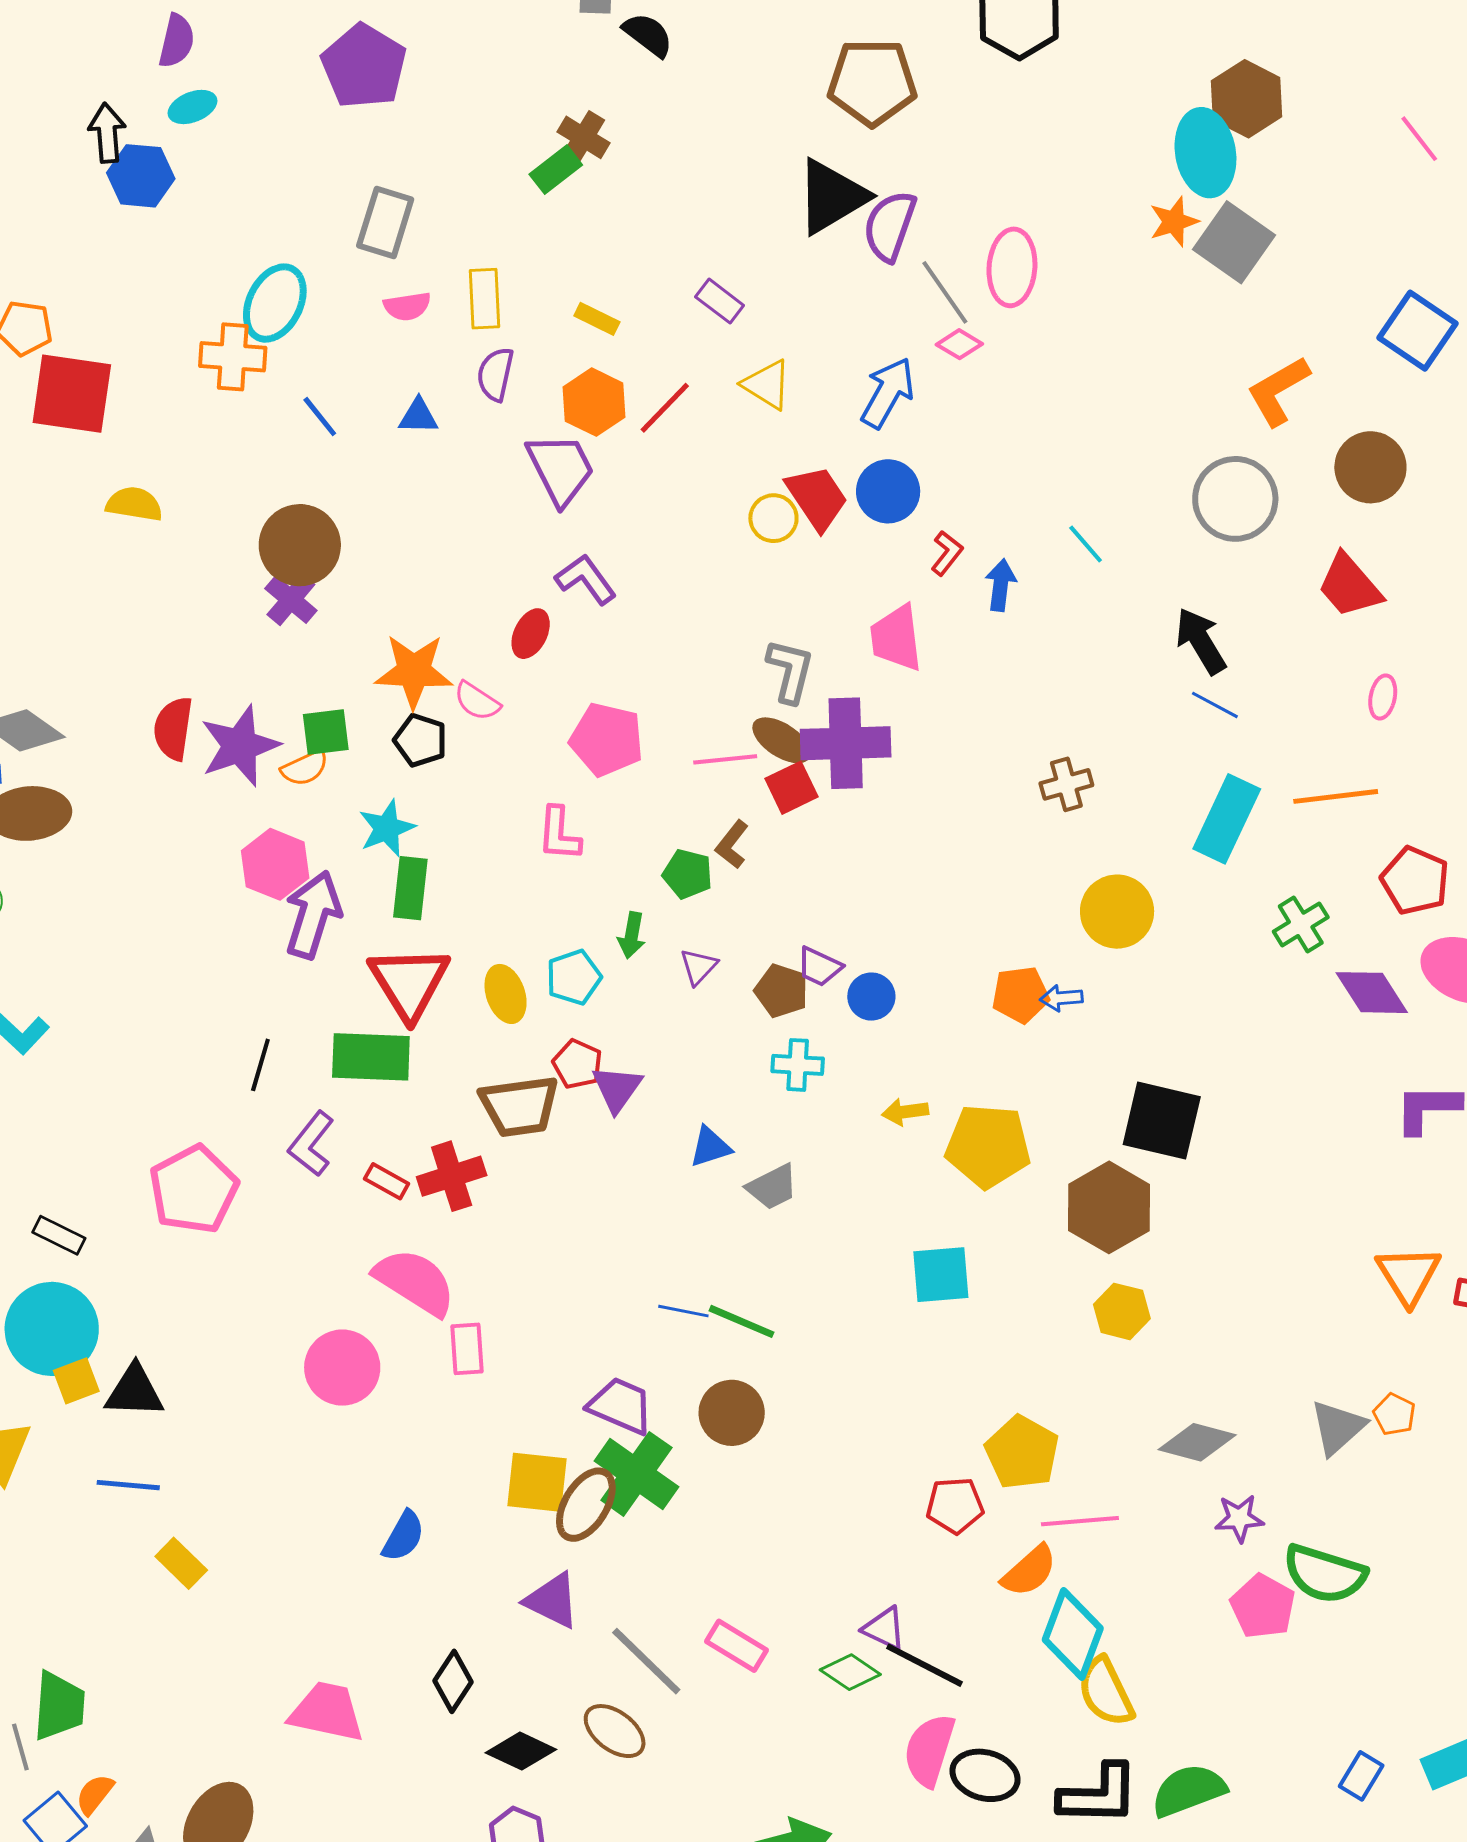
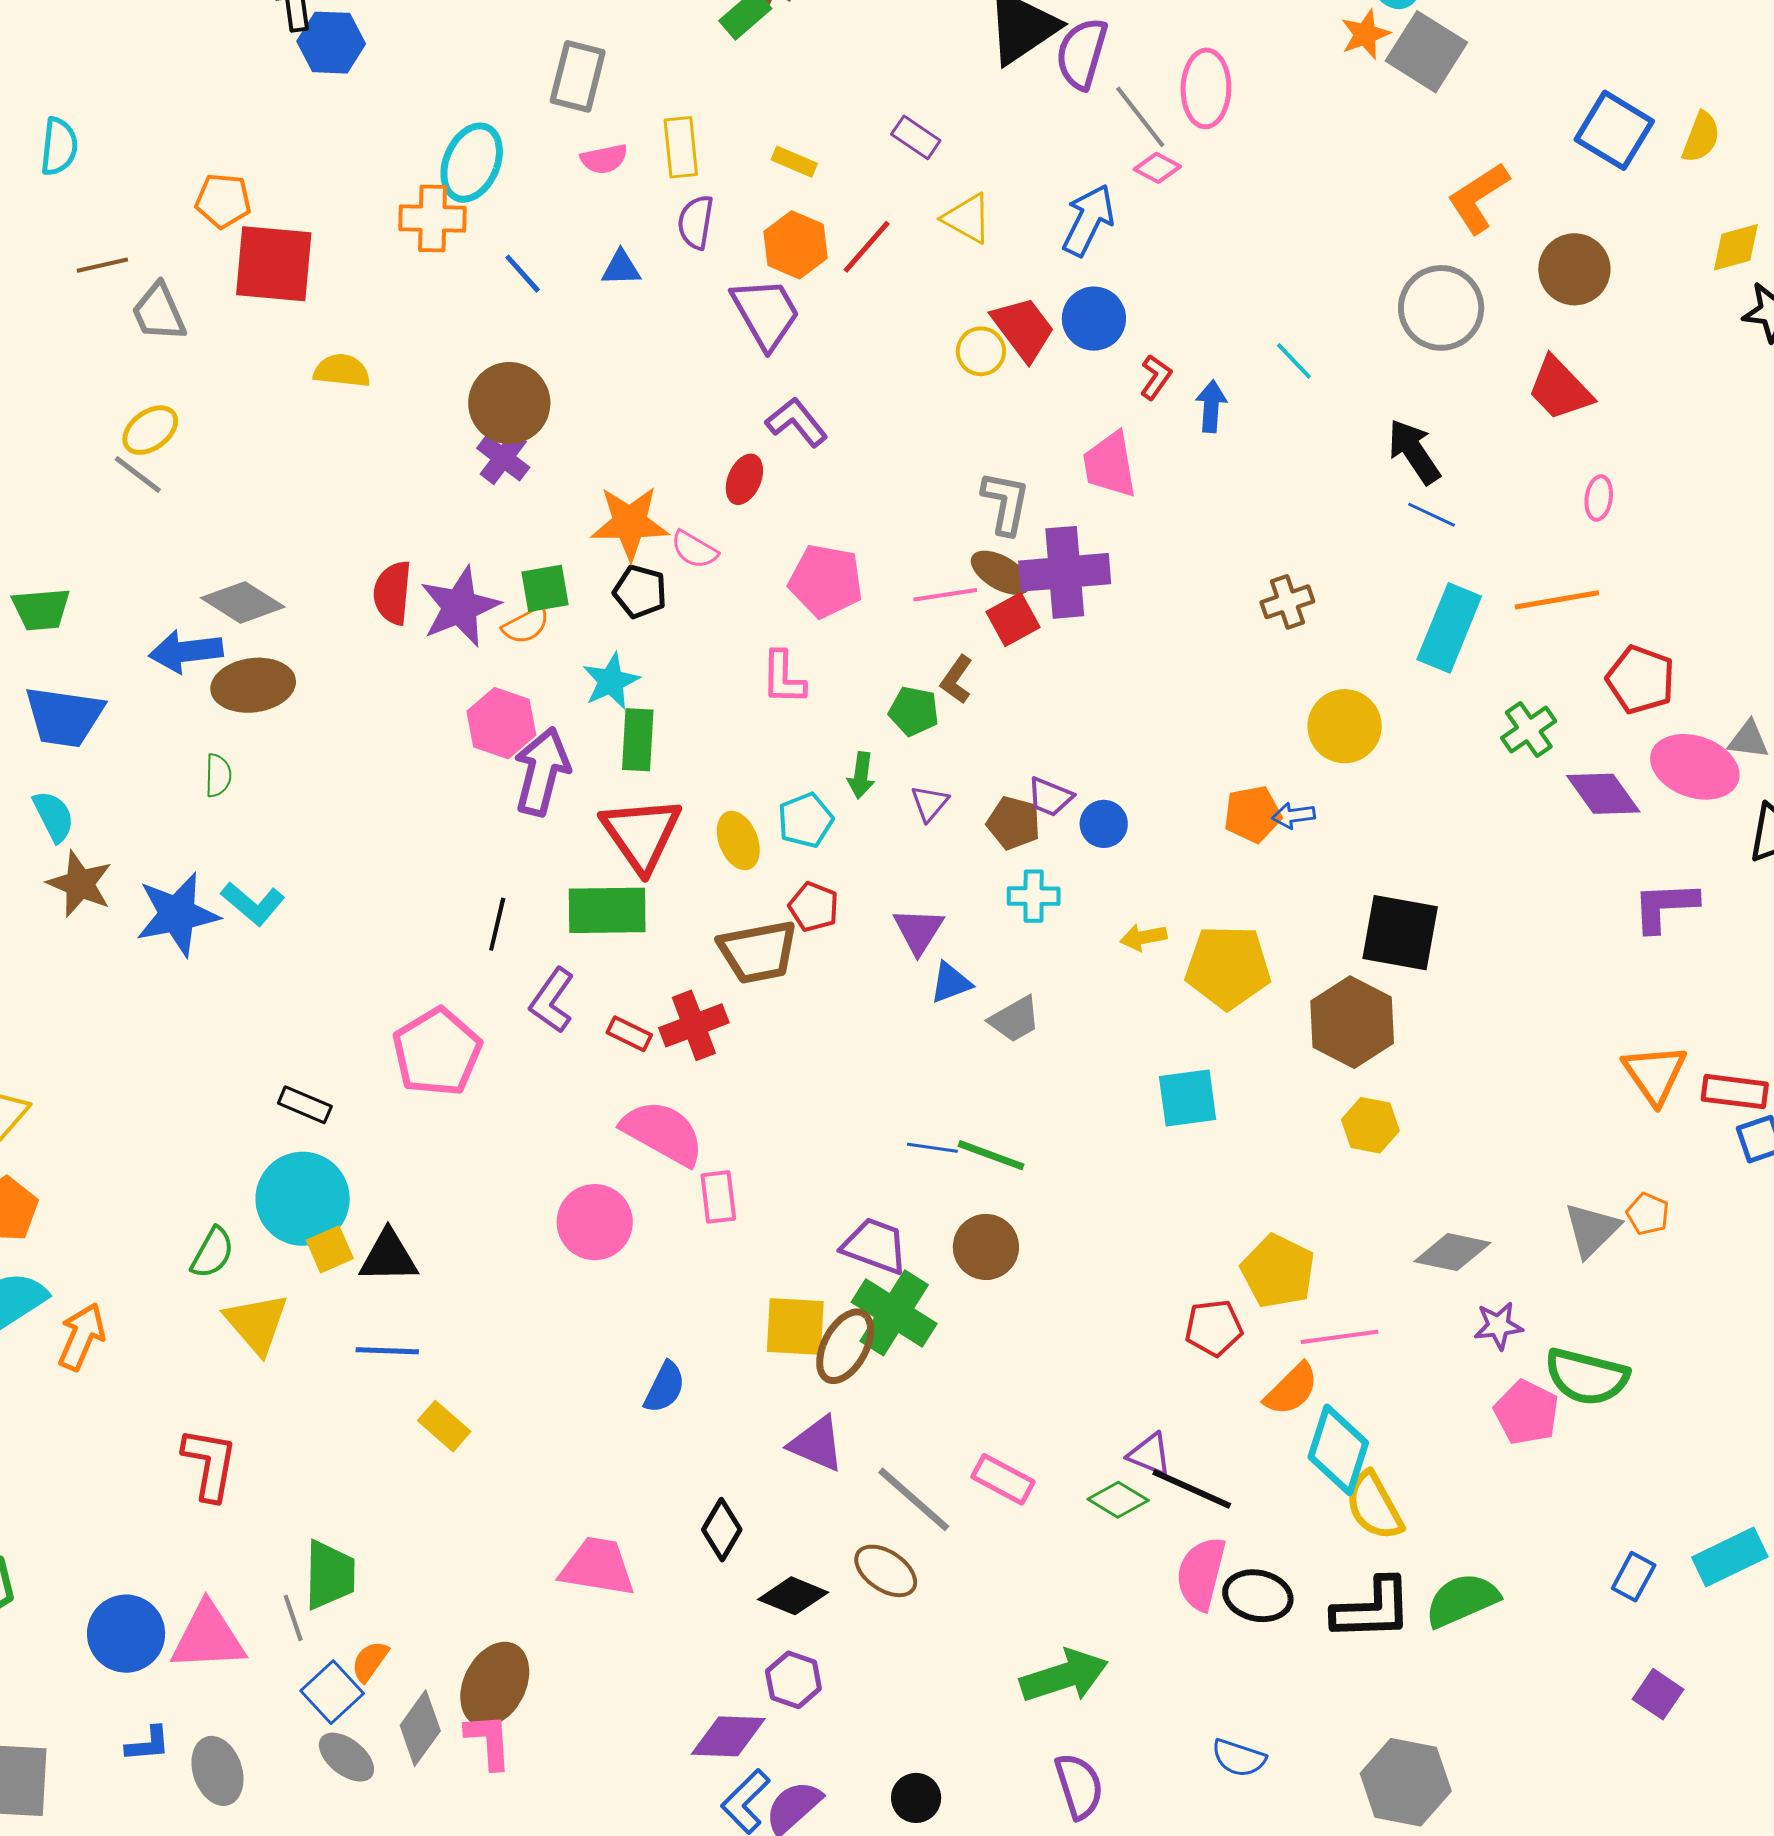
purple triangle: (617, 1089) -> (918, 931), moved

